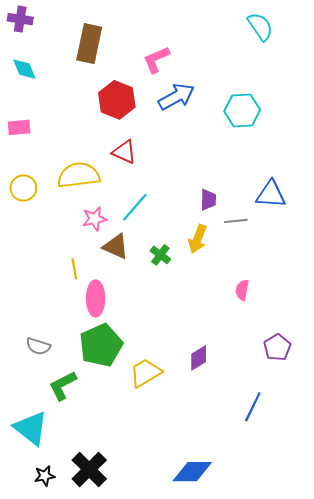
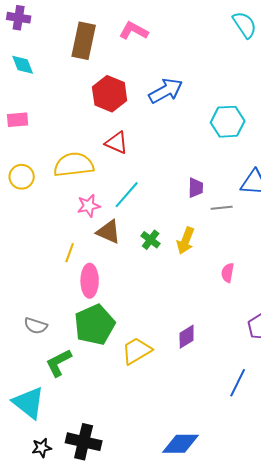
pink L-shape: (156, 59) -> (134, 31), moved, turned 52
cyan hexagon: (242, 110) -> (228, 122), moved
yellow arrow: (198, 239) -> (186, 241), moved
yellow line: (74, 269) -> (70, 253), turned 30
black cross: (89, 469) -> (84, 442), turned -32

